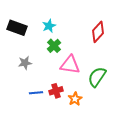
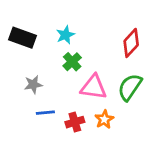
green semicircle: (97, 77) -> (130, 87), moved
blue line: (36, 93) -> (45, 113), moved
orange star: (75, 99) -> (104, 119), moved

